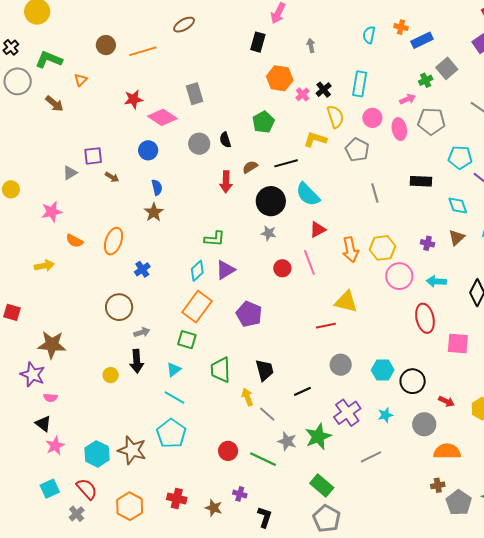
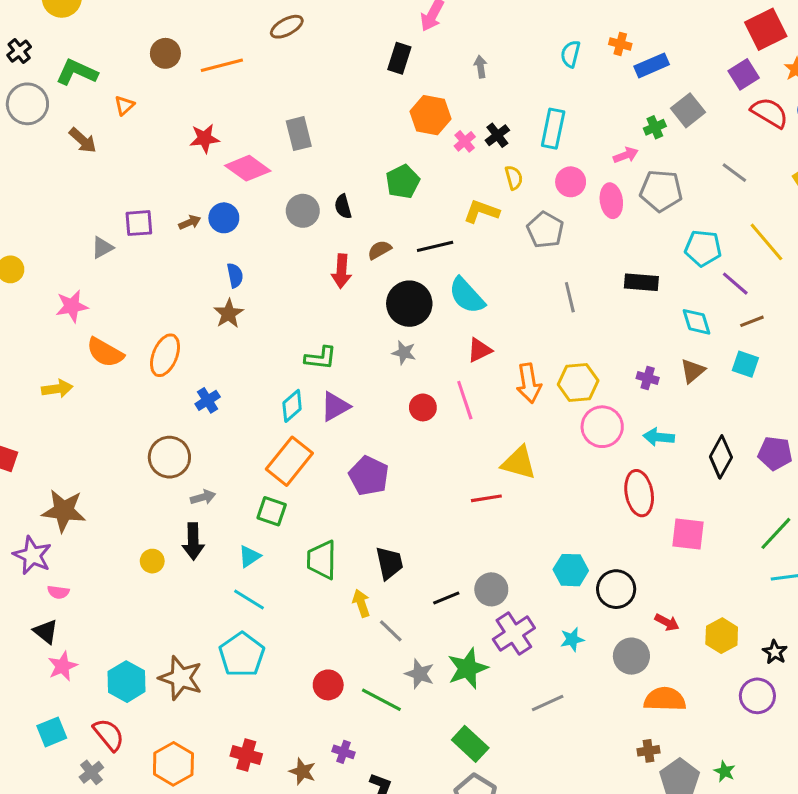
yellow semicircle: (335, 117) -> (514, 178), size x0.7
brown arrow: (112, 177) -> (190, 222), moved, turned -56
orange semicircle: (75, 241) -> (105, 352), size x1.4
gray circle: (341, 365) -> (491, 589), moved

